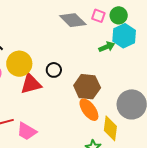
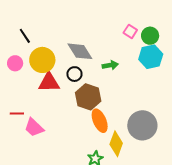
gray diamond: (73, 20) -> (80, 51), moved
green arrow: (107, 47) -> (110, 65), moved
brown hexagon: (87, 87) -> (88, 97), moved

